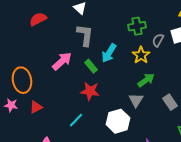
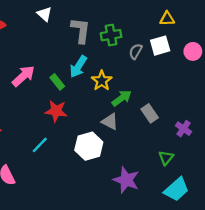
gray L-shape: (85, 35) -> (81, 30), moved
yellow star: (141, 55) -> (102, 81), moved
gray triangle: (136, 100) -> (110, 122), turned -35
gray rectangle: (170, 102) -> (150, 113), moved

